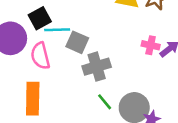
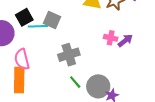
gray square: (77, 42) -> (52, 20), moved
pink semicircle: (40, 56) -> (22, 59), moved

